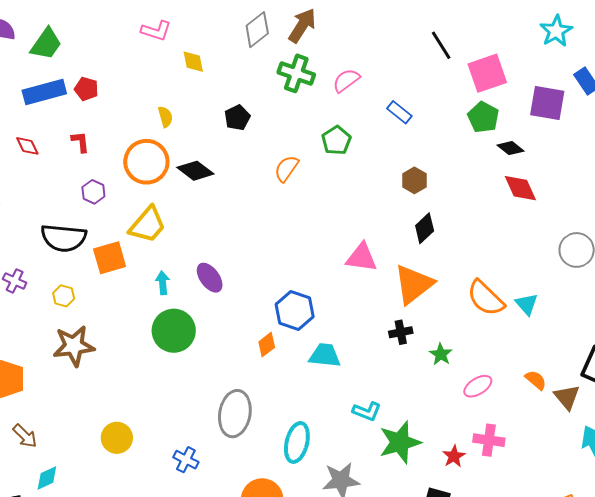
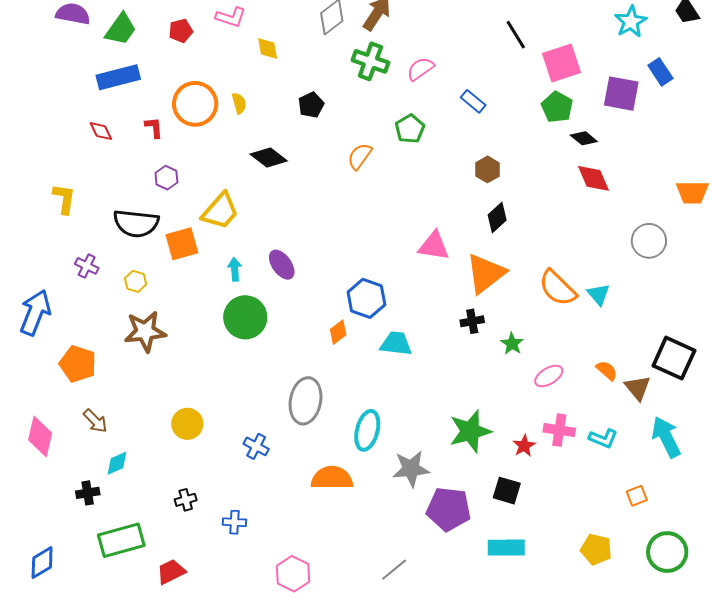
red pentagon: (86, 89) -> (181, 31), moved, turned -30
orange circle: (146, 162) -> (195, 104), moved
cyan L-shape: (367, 411) -> (603, 438), moved

